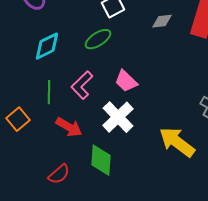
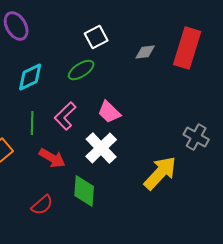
yellow arrow: (177, 142) -> (160, 173), turned 96

